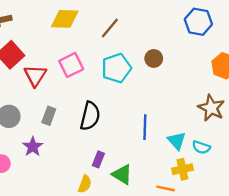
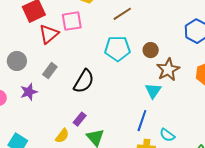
pink square: (71, 65) -> (72, 21), moved
brown star: (211, 108) -> (168, 70), moved
blue line: (145, 127) -> (142, 121), moved
cyan triangle: (177, 141) -> (153, 91), moved

